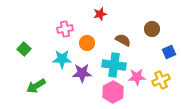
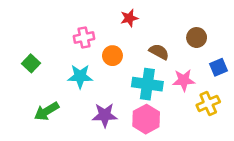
purple star: (82, 73) -> (105, 115), moved
pink star: (137, 77) -> (184, 80), moved

